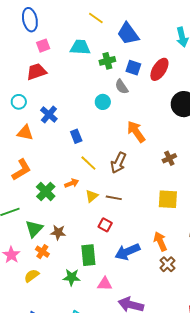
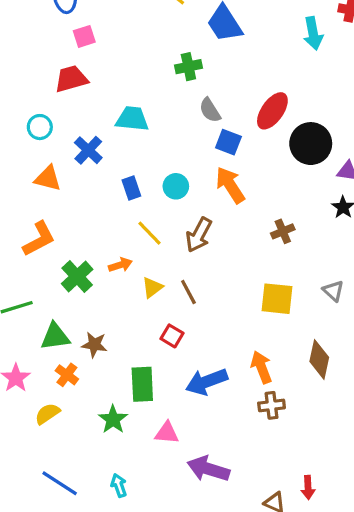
cyan trapezoid: (80, 47) -> (132, 119), moved
blue square: (133, 68) -> (228, 142), moved
red ellipse: (159, 69) -> (272, 111), moved
cyan circle: (103, 102) -> (176, 186), moved
brown line: (114, 198) -> (188, 292), turned 49
green triangle: (34, 229) -> (55, 337), turned 36
brown cross: (167, 264) -> (272, 405), turned 35
green star: (72, 277) -> (113, 419), turned 30

